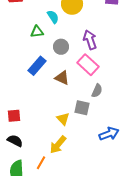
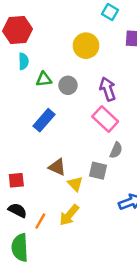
cyan semicircle: (53, 17) -> (24, 61), moved, turned 32
gray circle: (61, 47) -> (68, 85), moved
brown triangle: (62, 78) -> (57, 167), moved
orange line: (41, 163) -> (40, 221), moved

